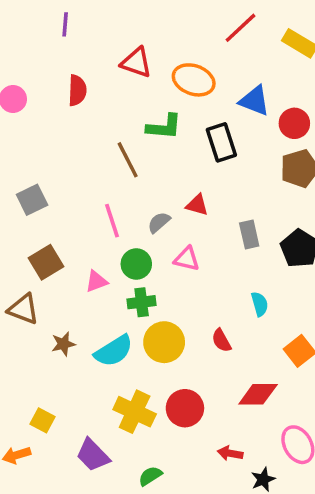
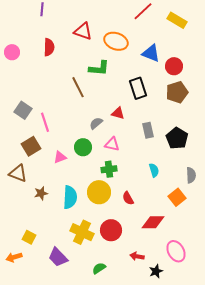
black rectangle: (221, 142) -> (138, 88), moved
gray square: (32, 200) -> (23, 110), turned -30
pink line: (112, 221) -> (45, 122), moved
green cross: (142, 302) -> (109, 169), moved
red semicircle: (221, 340) -> (128, 198), moved
cyan semicircle: (114, 351) -> (70, 197), turned -55
green semicircle: (150, 476) -> (99, 268), moved

